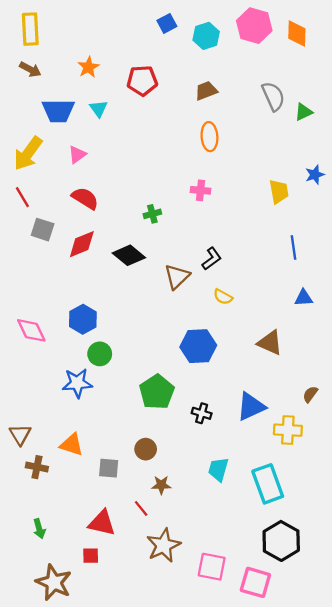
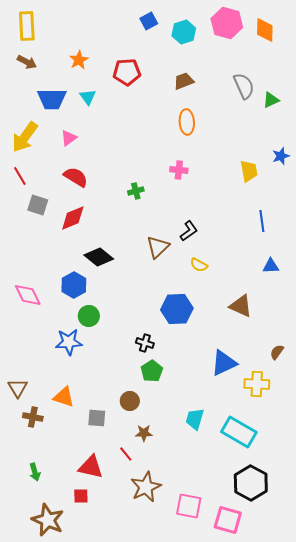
black diamond: (129, 255) -> (99, 257), moved
green pentagon: (157, 392) -> (152, 371), moved, size x0.7
black cross: (202, 413) -> (145, 343), moved
cyan rectangle: (268, 484) -> (239, 432), turned -40

